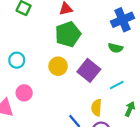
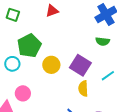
green pentagon: (68, 34) -> (29, 46), moved
yellow semicircle: (97, 108) -> (83, 88), moved

